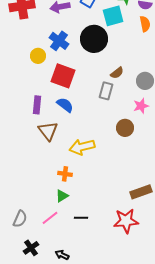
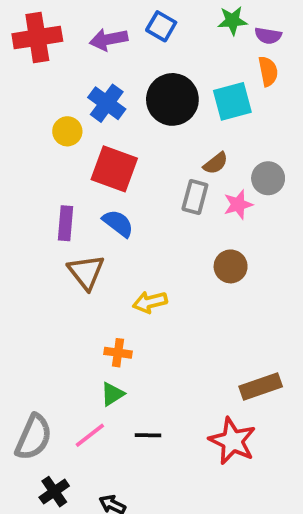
cyan square: (113, 16) -> (232, 101), moved
pink star: (141, 106) -> (238, 205), moved
yellow arrow: (82, 147) -> (150, 302), size x0.7
gray semicircle: (20, 219) -> (34, 437), size x1.4
red star: (126, 221) -> (232, 441), turned 30

